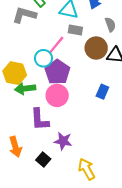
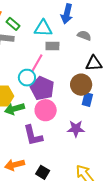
gray semicircle: (110, 25) -> (84, 36), turned -40
brown circle: (96, 48) -> (81, 85), moved
purple star: (63, 141) -> (76, 129), moved
orange arrow: (15, 147) -> (14, 165), turned 102

